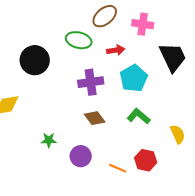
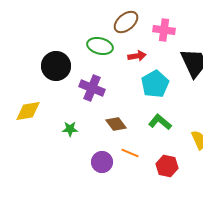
purple cross: (91, 82) -> (92, 88), moved, turned 30
green star: (49, 140) -> (70, 129), moved
orange line: (118, 168) -> (130, 153), moved

